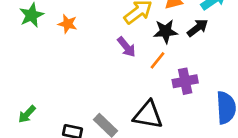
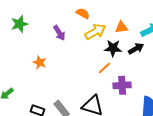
orange star: (68, 24) -> (40, 62), moved
purple arrow: (126, 47) -> (59, 33), moved

